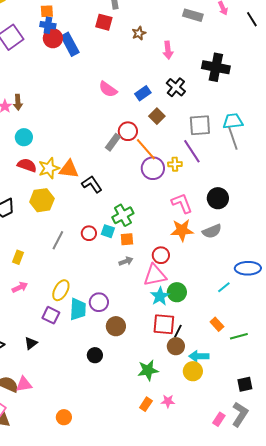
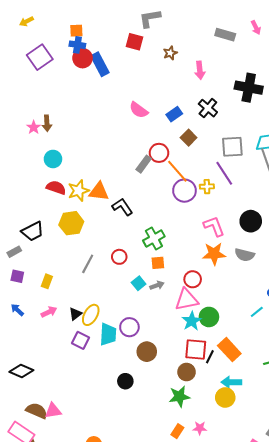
cyan square: (108, 231) -> (139, 283), moved, turned 32
gray semicircle: (212, 231) -> (245, 255), turned 36
orange rectangle: (217, 324) -> (229, 350), moved, size x1.6
black triangle: (31, 343) -> (75, 314), moved
brown circle: (176, 346) -> (187, 372), moved

